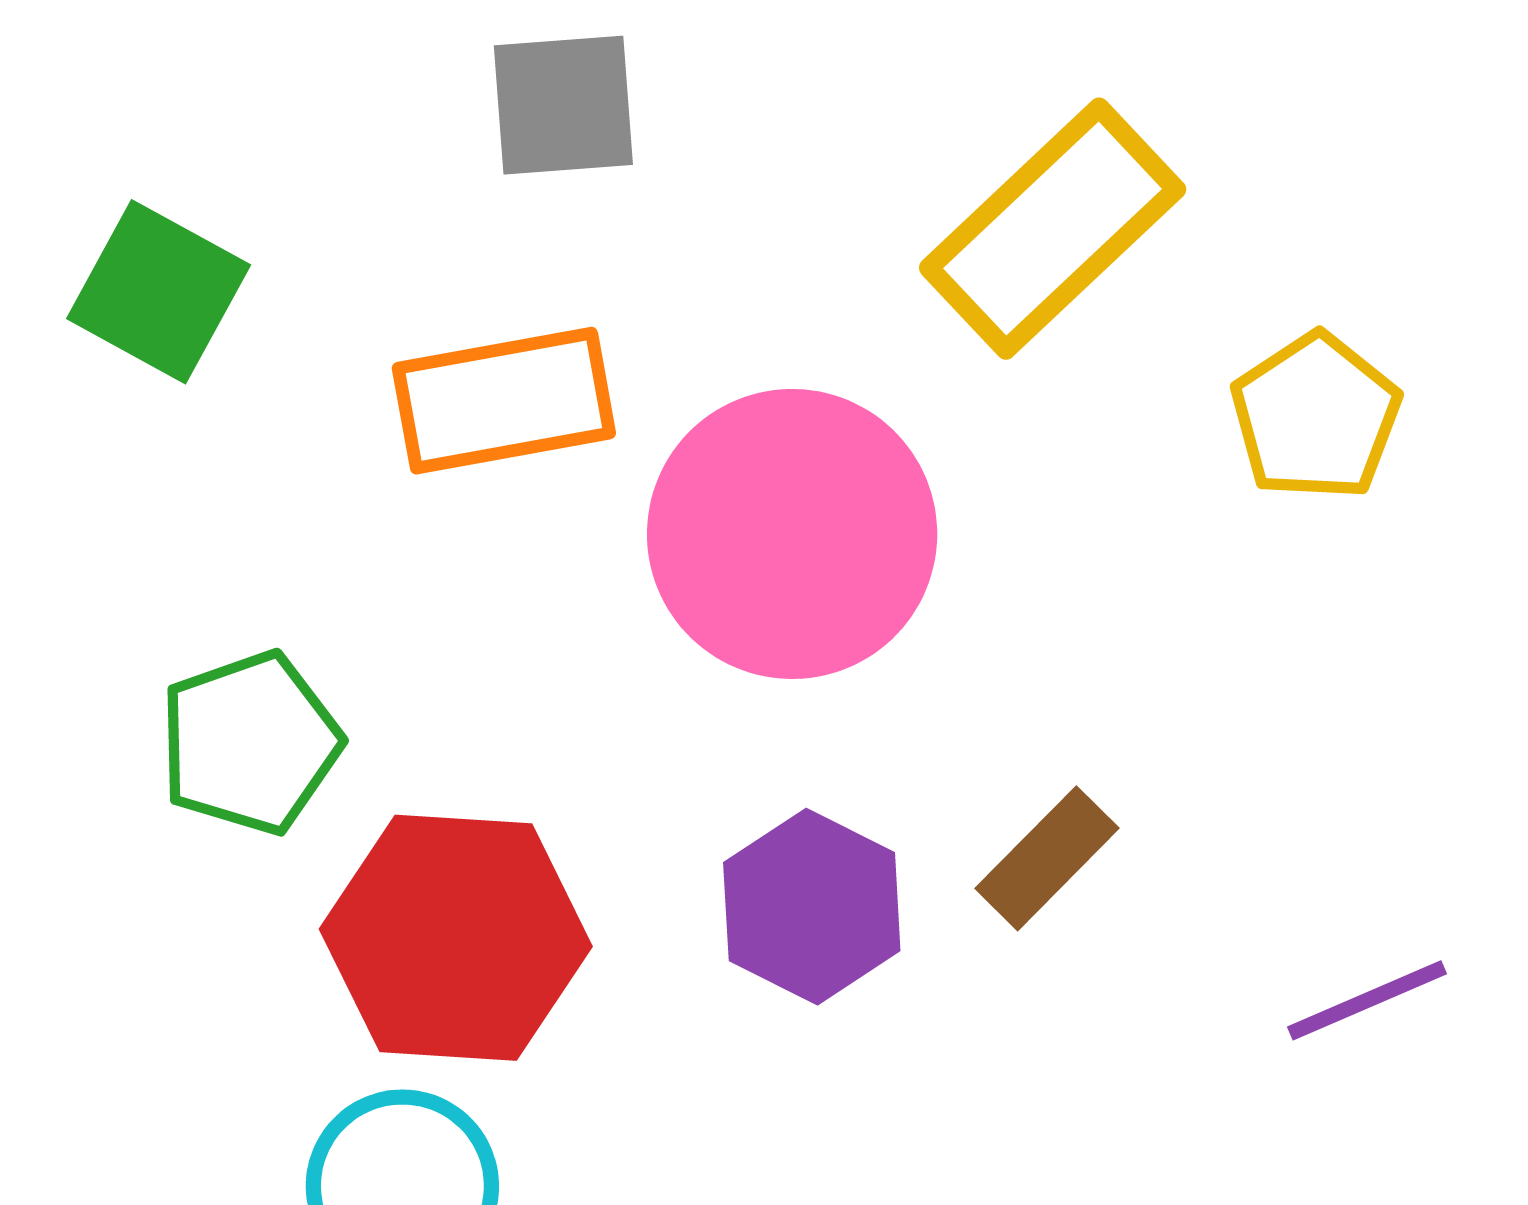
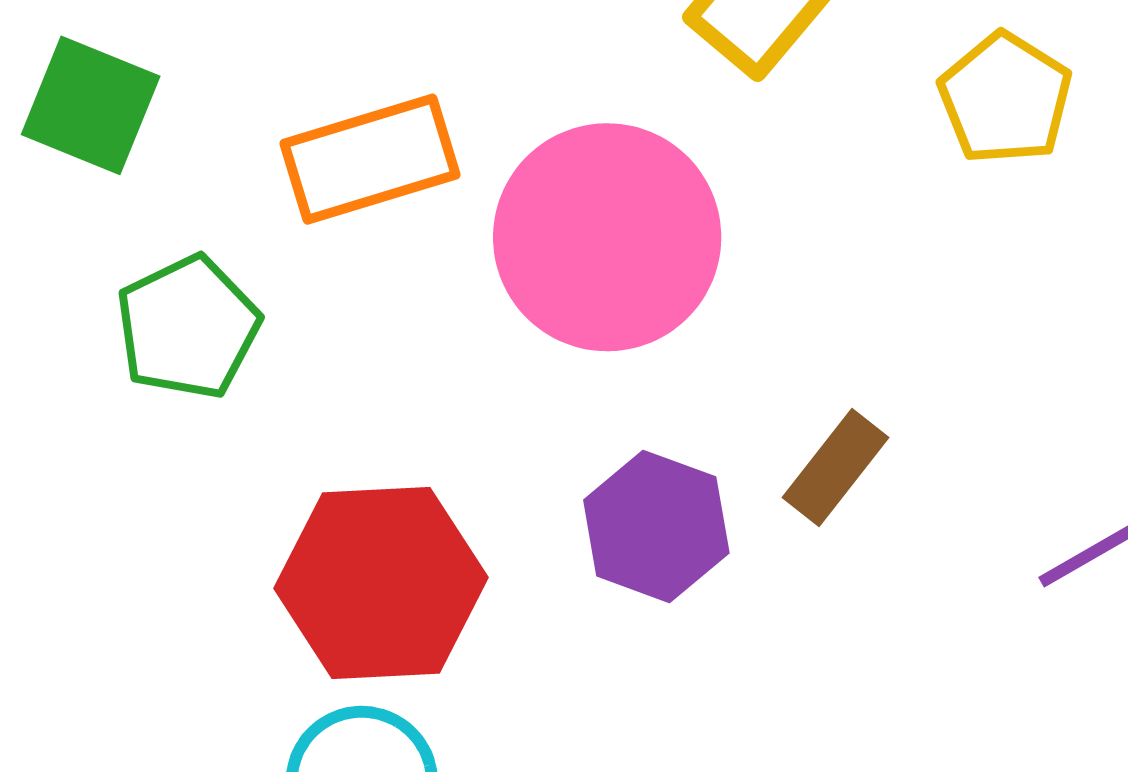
green pentagon: (250, 743) -> (188, 327), moved

